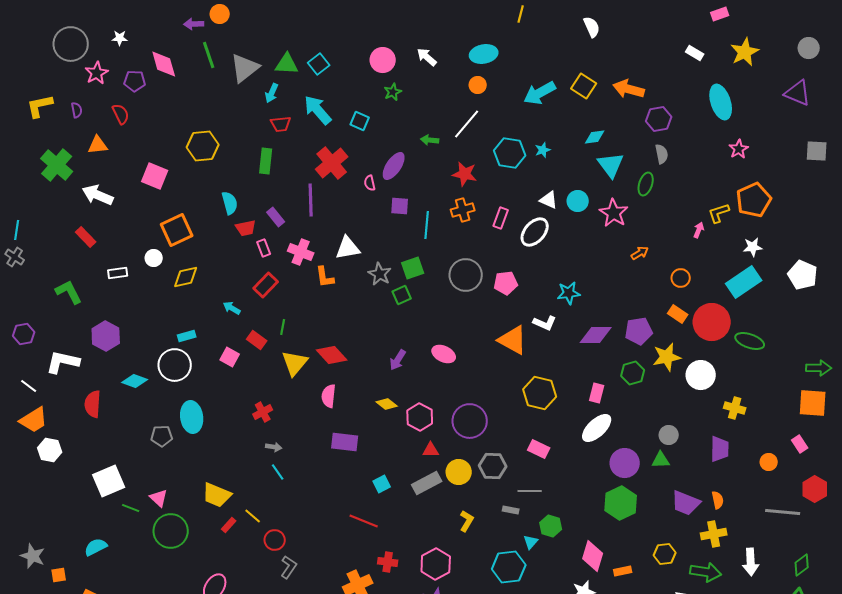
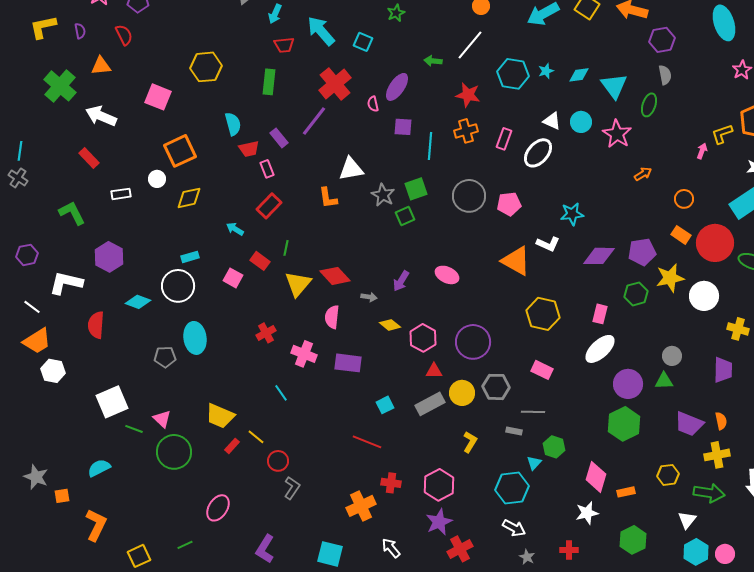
cyan diamond: (595, 137) -> (579, 75), moved
purple line: (311, 200) -> (314, 121), turned 40
pink cross: (301, 252) -> (304, 354), moved
gray arrow: (274, 447) -> (369, 297), moved

